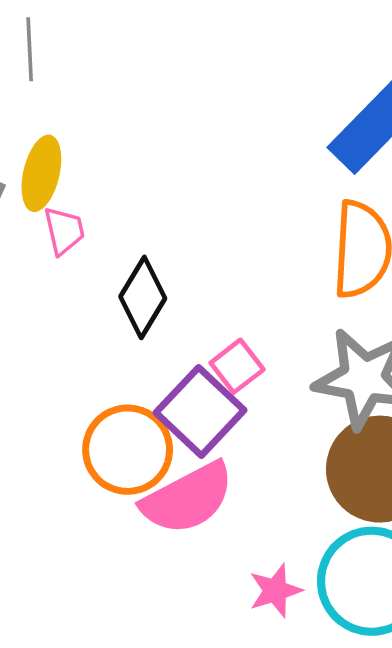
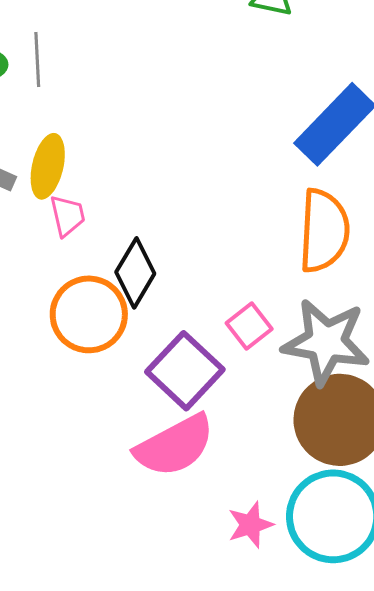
pink square: (237, 366) -> (249, 326), moved
orange circle: (128, 450) -> (89, 314), moved

